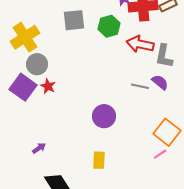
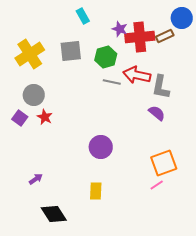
yellow cross: (25, 37) -> (30, 54), moved
gray line: (140, 86) -> (112, 82), moved
purple square: (23, 87) -> (20, 118), size x0.6
orange square: (167, 132) -> (164, 163), turned 32

